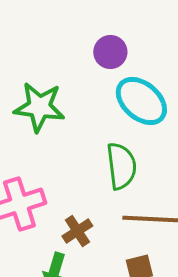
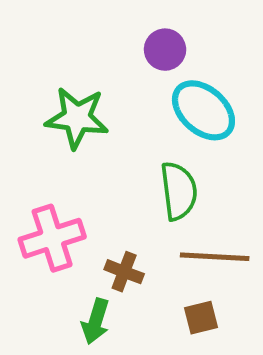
brown cross: (77, 231) -> (124, 272), turned -36

